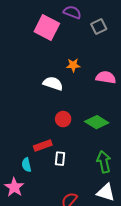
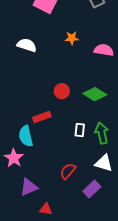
white semicircle: (53, 83) -> (27, 45), moved
white rectangle: (60, 159) -> (80, 130), moved
cyan semicircle: (26, 165) -> (26, 136), size x1.5

